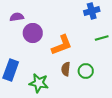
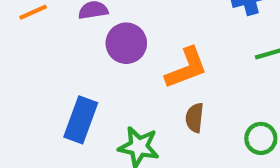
green circle: (86, 71) -> (261, 138), moved

